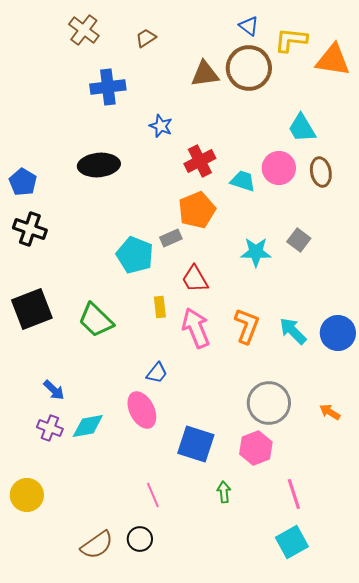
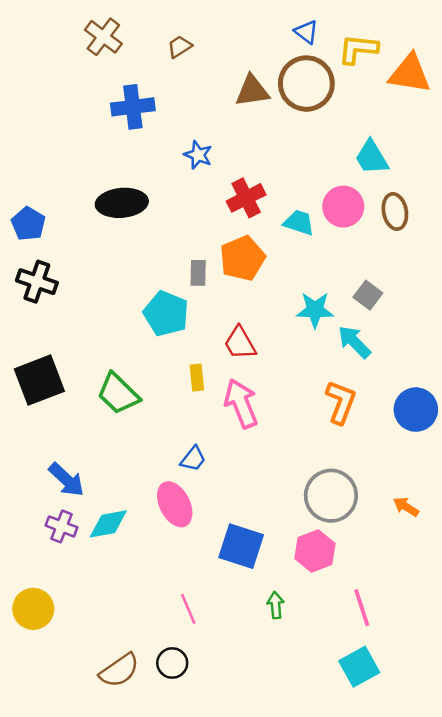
gray rectangle: (171, 238) -> (198, 273), moved, turned -65
orange L-shape: (247, 326) -> (341, 402), moved
cyan arrow: (293, 331) -> (354, 342), moved
blue arrow: (54, 390) -> (66, 480), size x1.4

